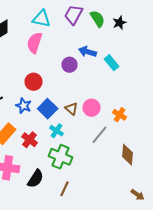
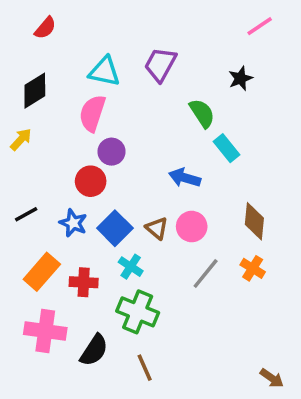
green semicircle: (98, 19) -> (202, 113), moved
blue arrow: (88, 52) -> (185, 178), moved
purple circle: (70, 65) -> (112, 152), moved
orange cross: (120, 115) -> (253, 268), moved
red cross: (30, 140) -> (84, 282), turned -35
brown diamond: (128, 155) -> (254, 221), moved
brown line: (64, 189) -> (145, 368), turned -49

